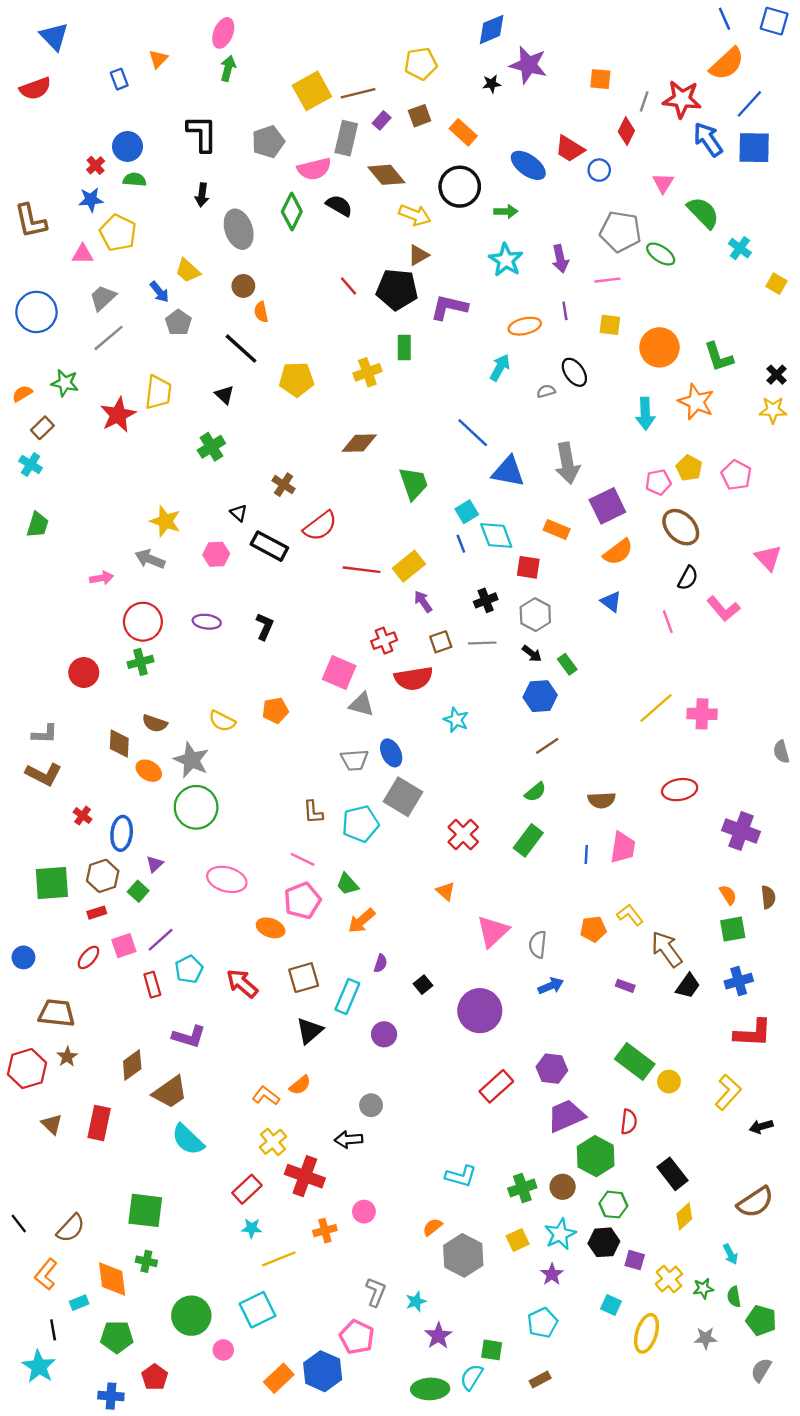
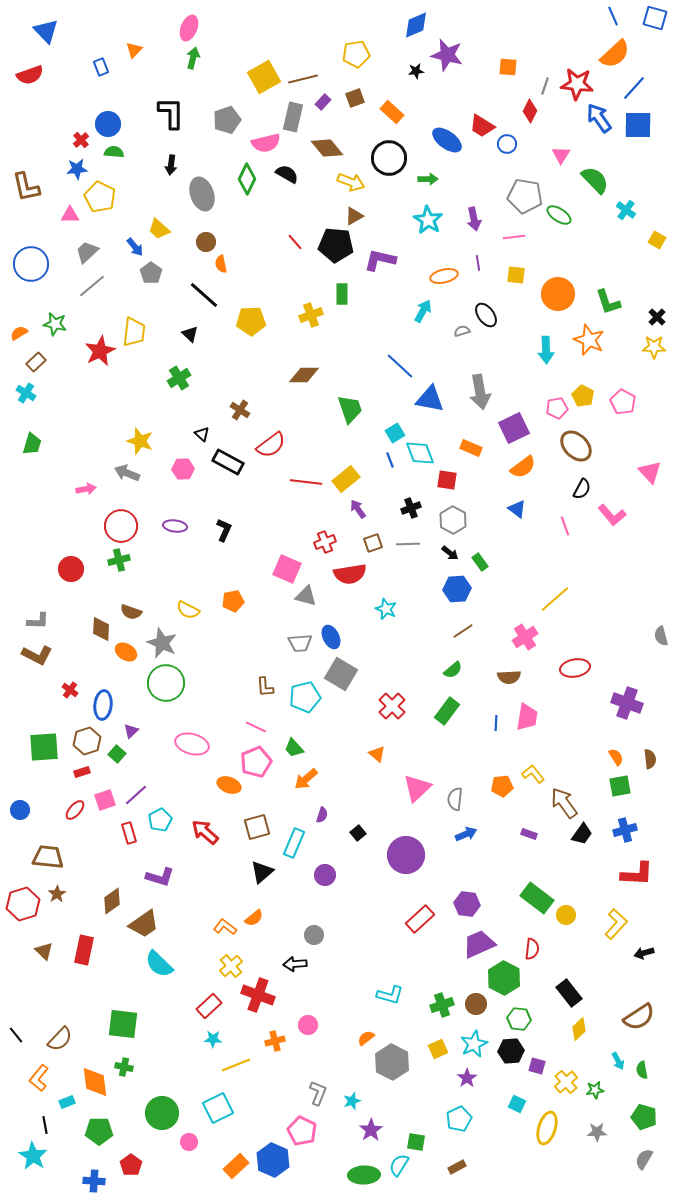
pink cross: (702, 714) -> (525, 637), moved, turned -35
green semicircle: (734, 1297) -> (642, 1070), moved

